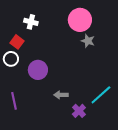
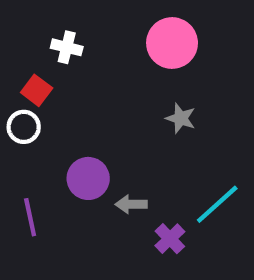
gray star: (88, 41) -> (181, 118), moved
purple circle: (38, 70) -> (88, 178), moved

